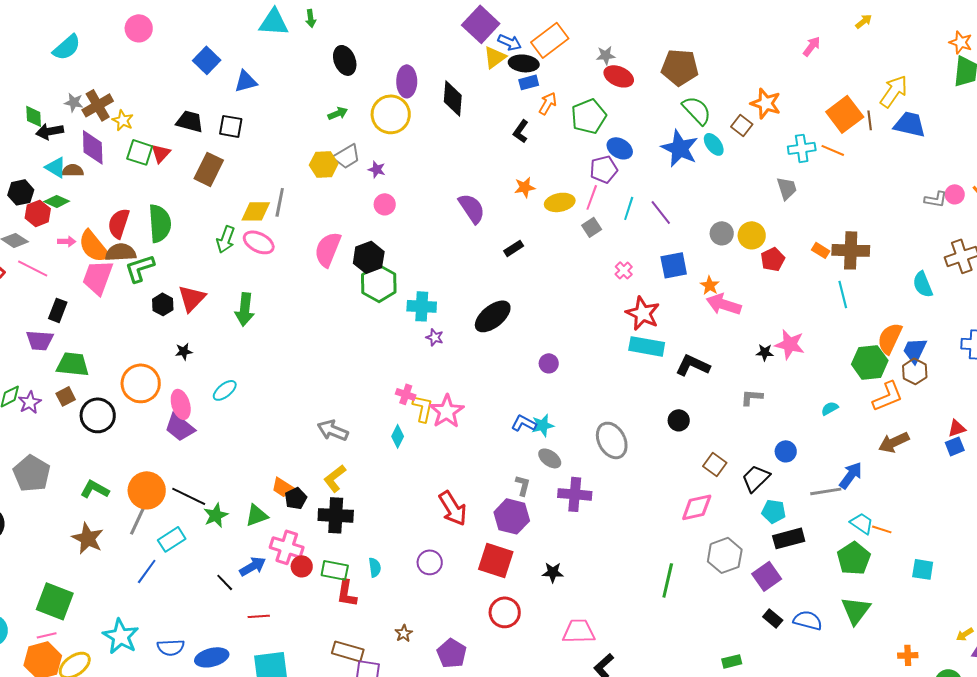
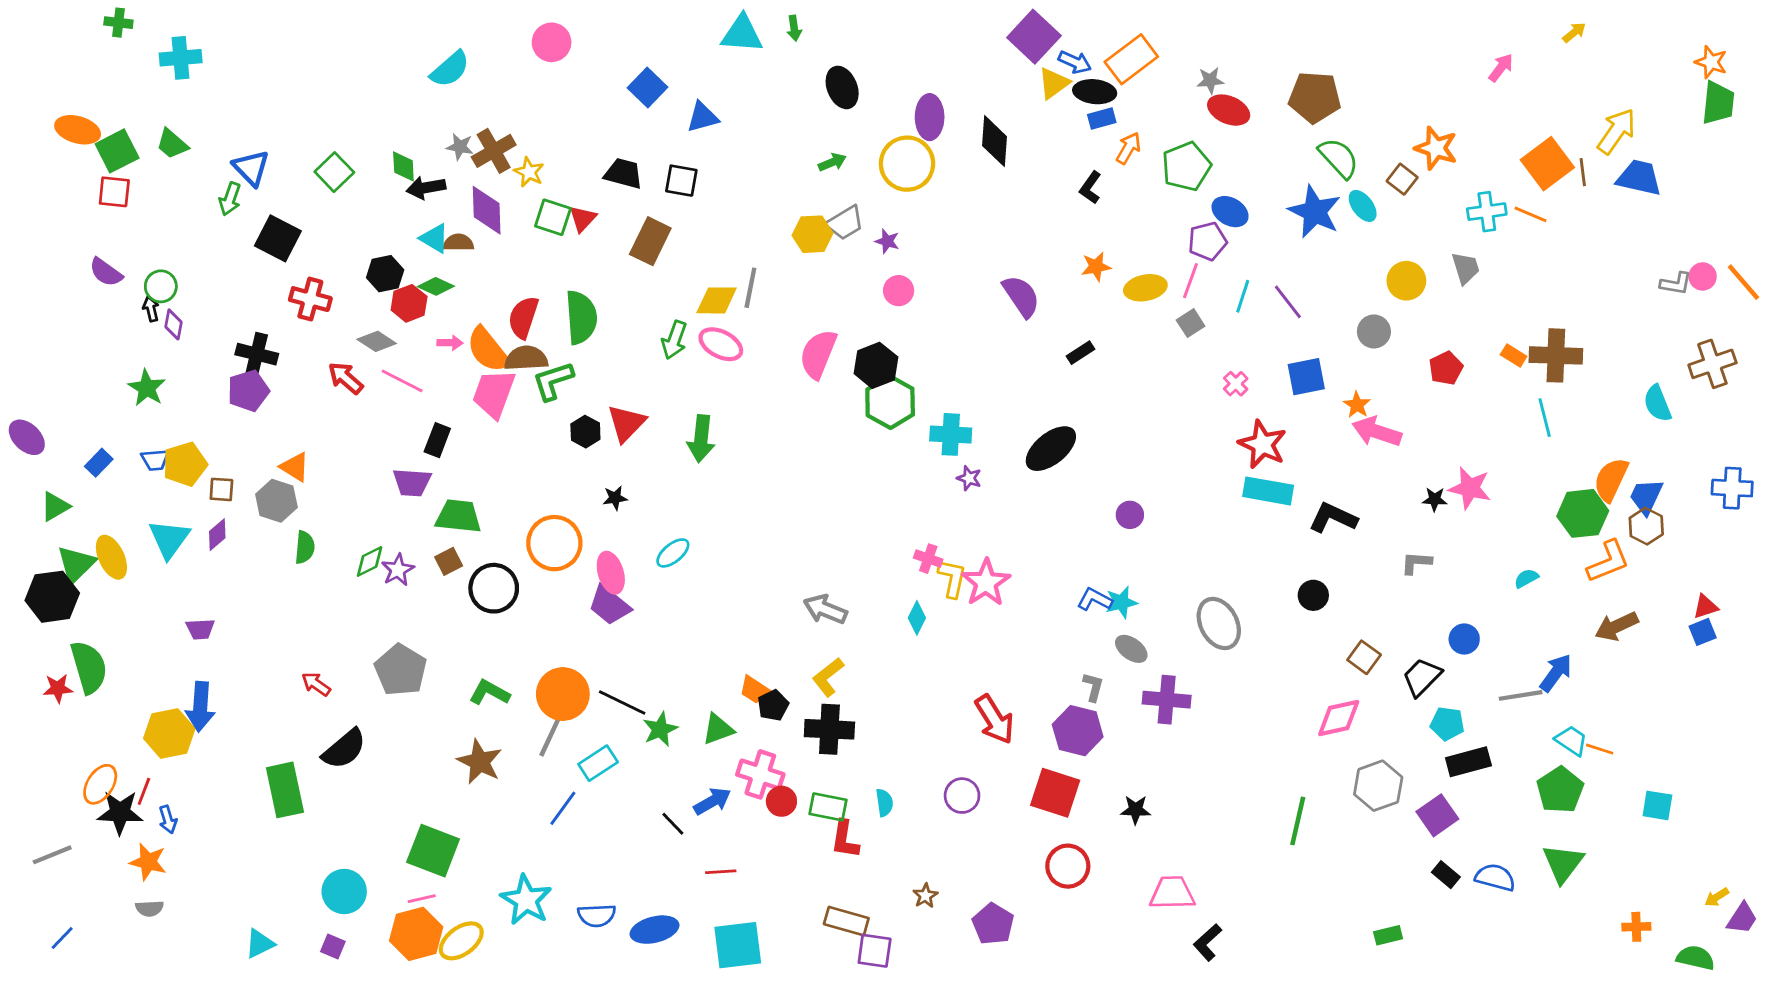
yellow circle: (752, 235) -> (1406, 281), moved

